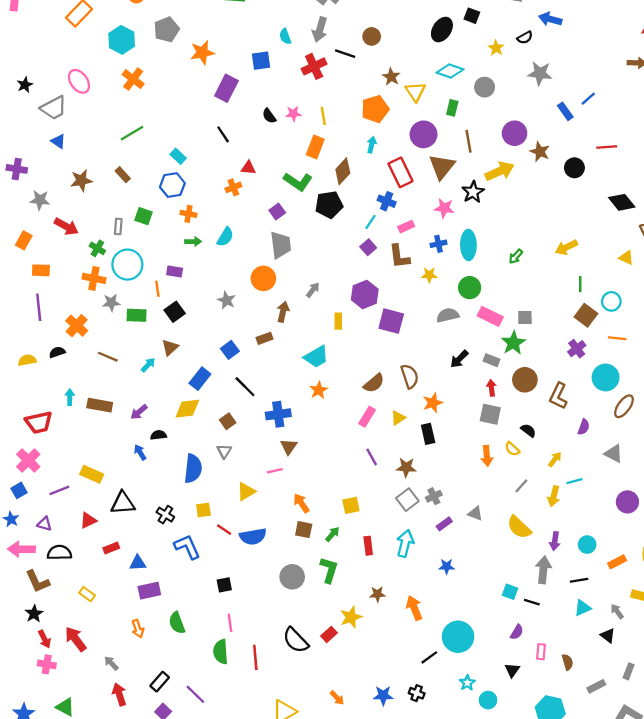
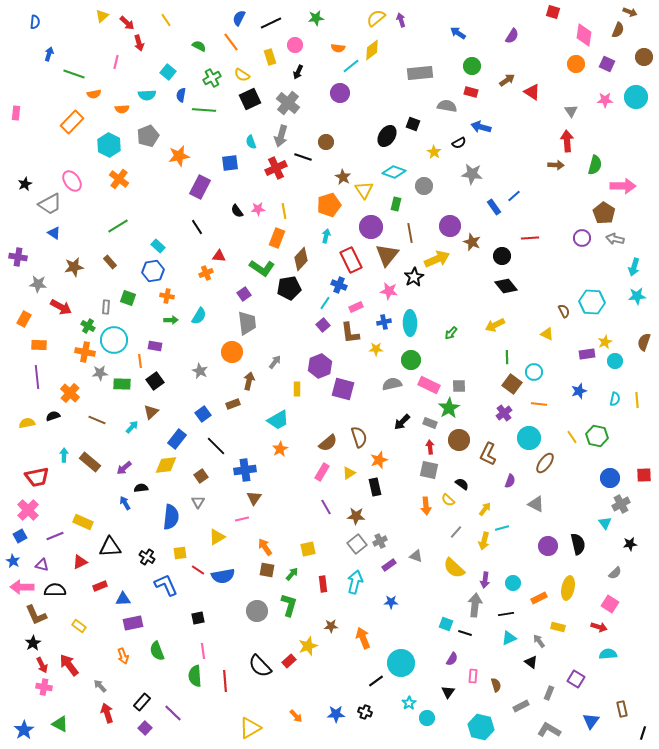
black diamond: (622, 202) -> (506, 286), moved
brown rectangle: (100, 405) -> (90, 462), turned 30

